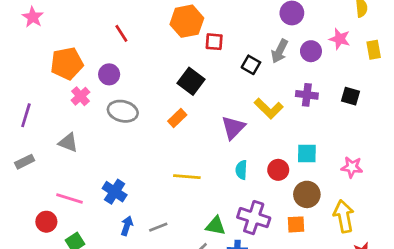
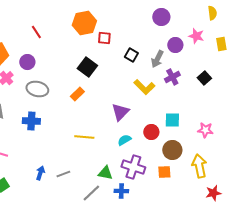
gray arrow: (280, 51) -> (157, 59), moved
purple cross: (307, 95) -> (172, 77), turned -35
black square: (351, 96) -> (204, 78), turned 32
purple triangle: (233, 128) -> (120, 112), moved
cyan semicircle: (241, 170) -> (124, 140), moved, turned 56
blue cross: (115, 192) -> (31, 121), moved, turned -30

